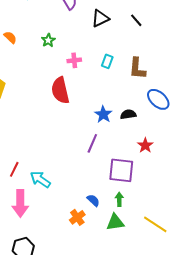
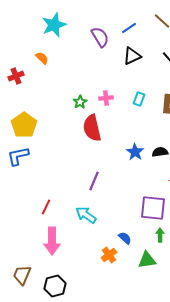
orange semicircle: (10, 37) -> (42, 58), moved
green star: (48, 40) -> (80, 102), moved
purple line: (92, 143) -> (94, 181), moved
cyan arrow: (40, 179) -> (86, 215), moved
green arrow: (119, 199) -> (160, 235), moved

